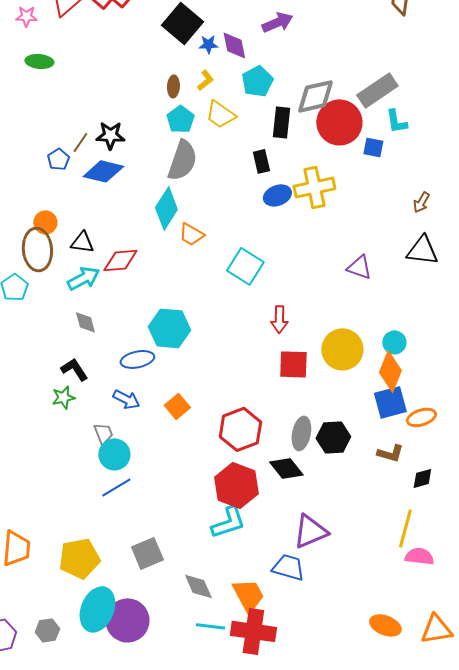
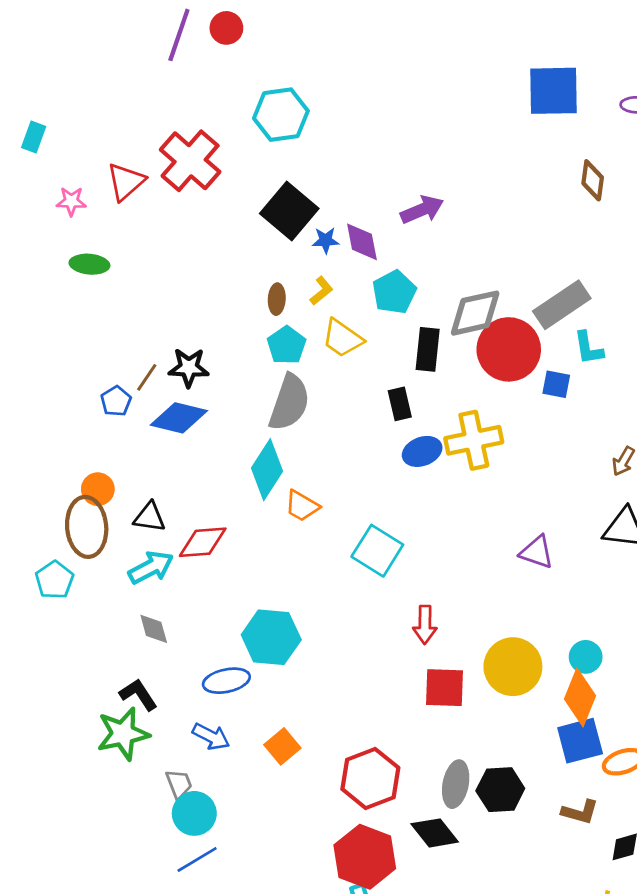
green star: (63, 397) -> (123, 734), size x1.6

